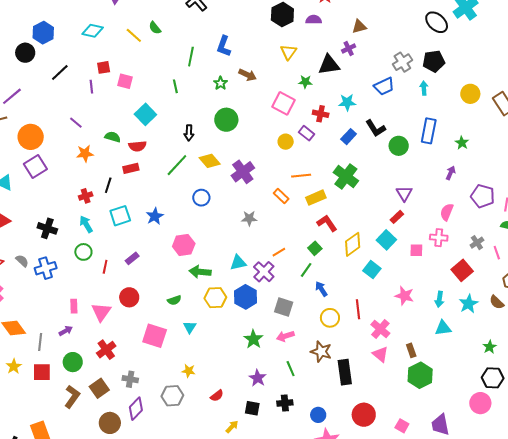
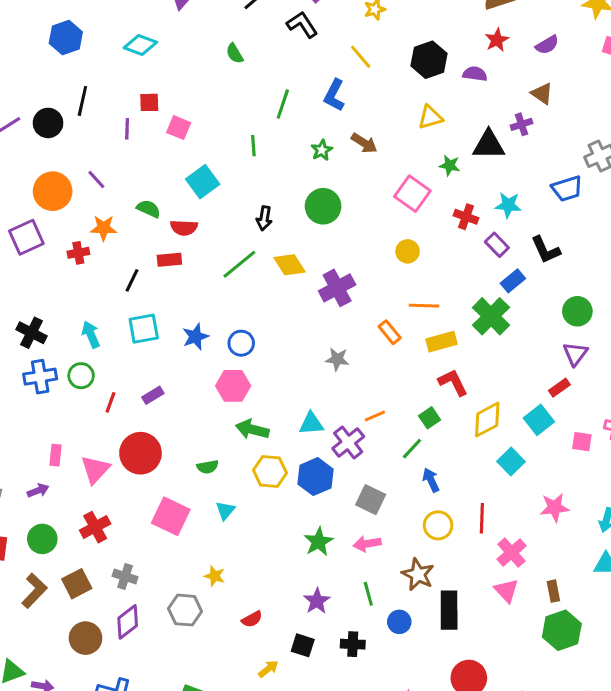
brown triangle: (359, 27) -> (542, 94), turned 42
yellow line: (134, 35) -> (361, 57), moved
yellow triangle: (288, 52) -> (430, 117), turned 30
black circle: (25, 53) -> (48, 123), moved
black line: (60, 72) -> (82, 101), turned -42
purple rectangle: (306, 133) -> (497, 245), moved
orange circle: (31, 137) -> (53, 191), moved
blue rectangle: (349, 137) -> (513, 281), moved
green circle: (399, 146) -> (577, 311), moved
red cross: (86, 196) -> (78, 253), moved
blue circle: (201, 198) -> (241, 343), moved
blue cross: (46, 268) -> (40, 377), moved
pink star: (404, 296) -> (555, 508), turned -30
red circle: (129, 297) -> (140, 453), size x1.4
blue circle: (318, 415) -> (399, 622), moved

